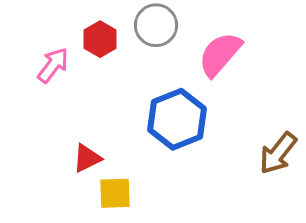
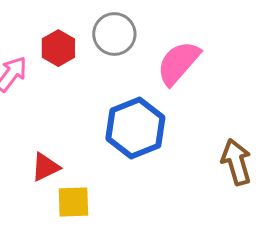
brown arrow: (278, 153) -> (236, 162), turned 126

